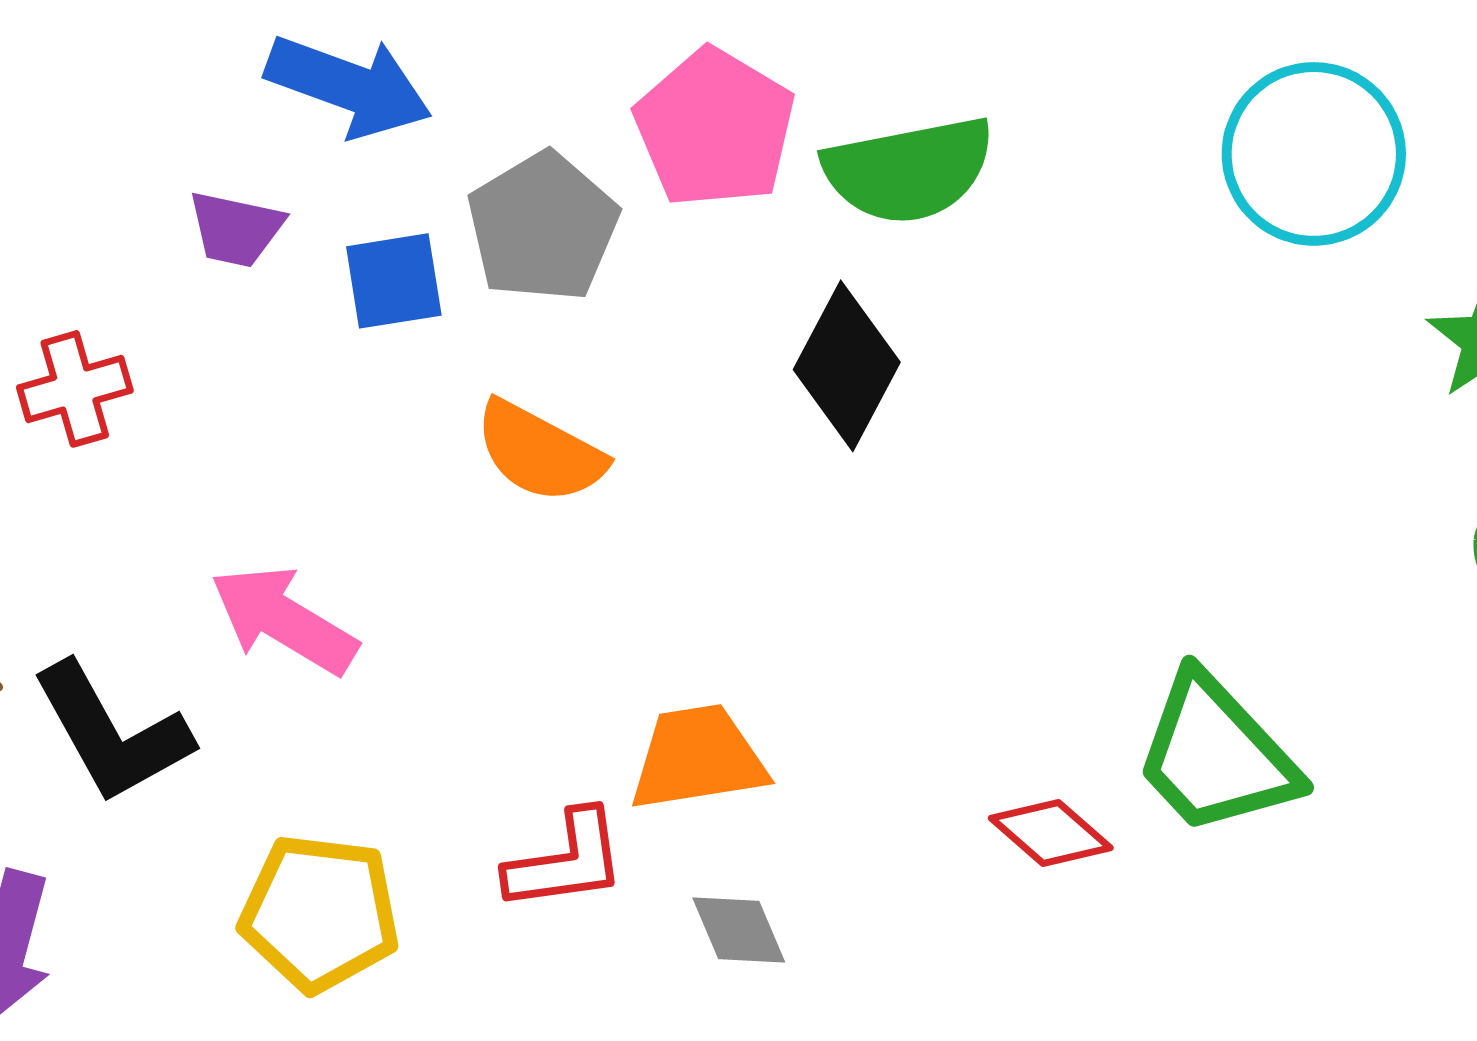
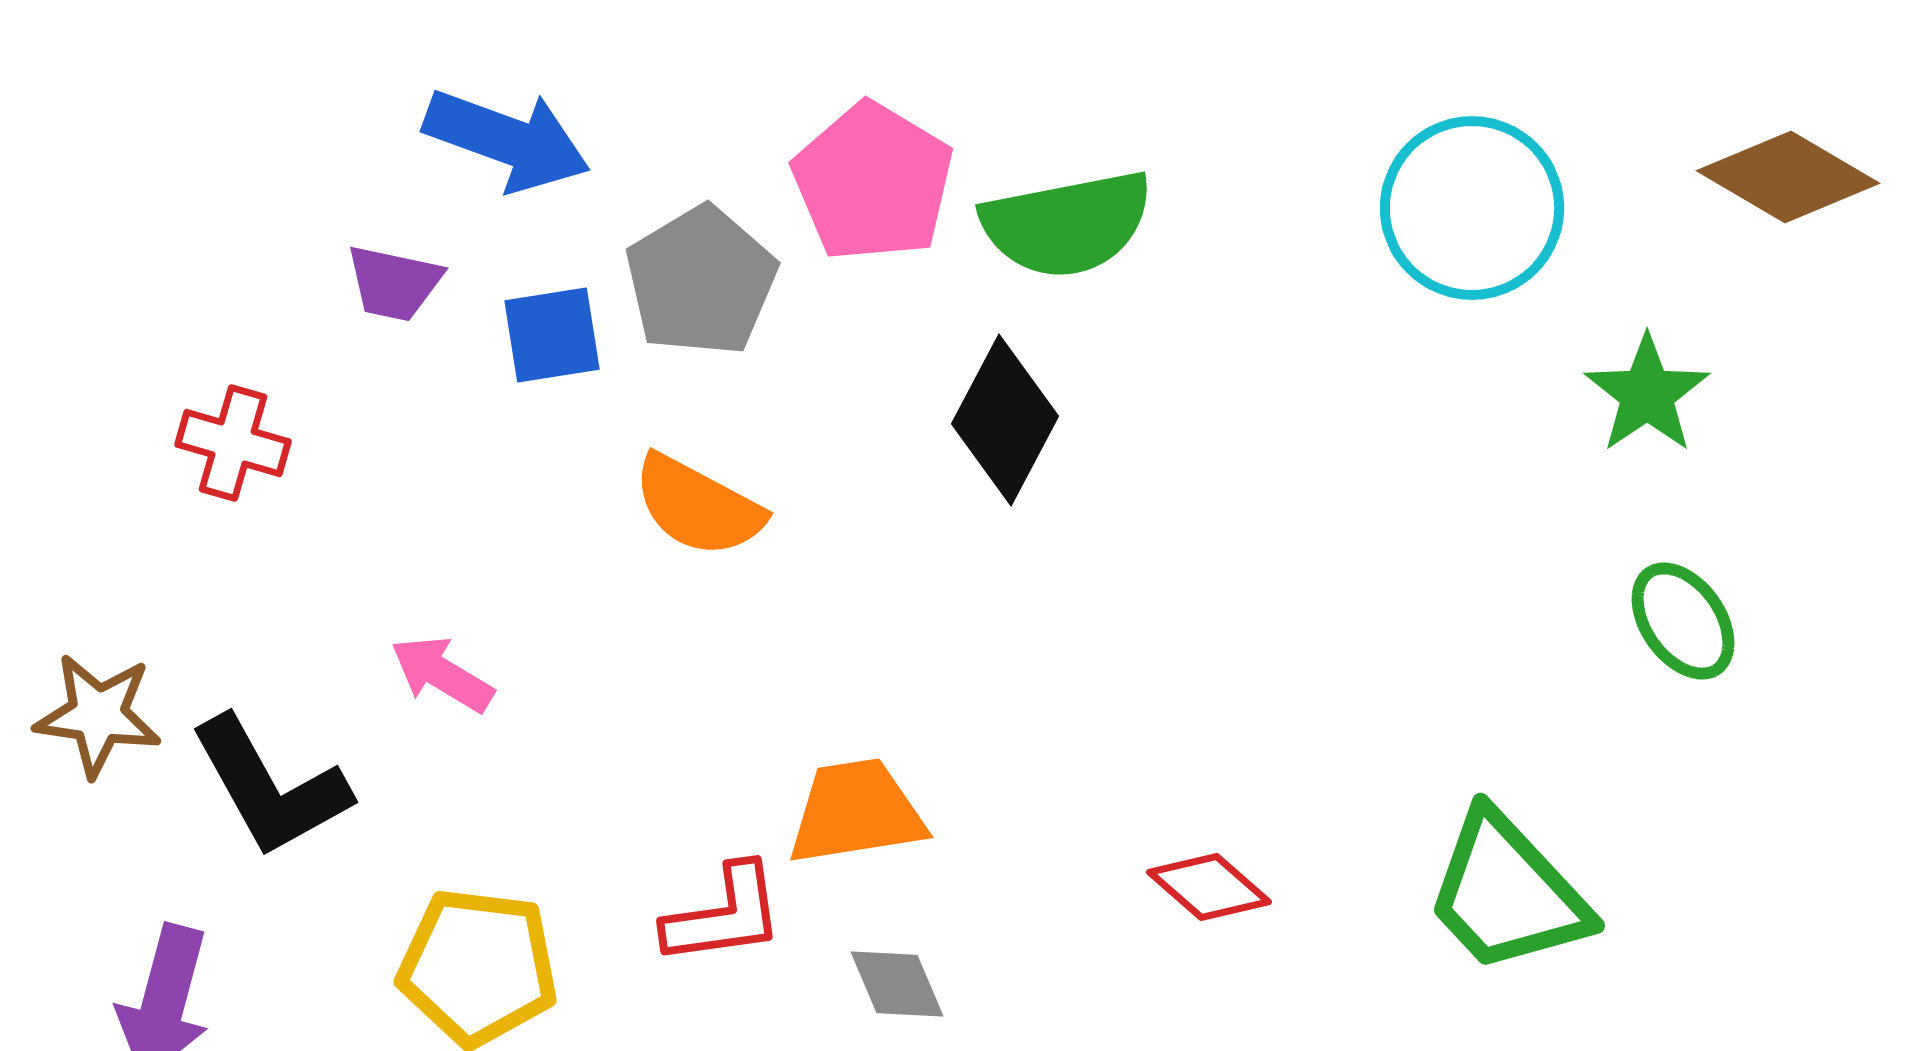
red cross: (75, 389) -> (233, 443), turned 32
pink arrow: (284, 620) -> (442, 674), size x0.7
green trapezoid: (1216, 755) -> (1507, 893), moved

